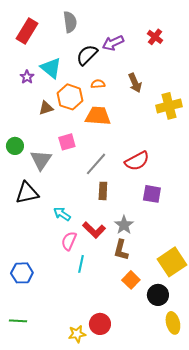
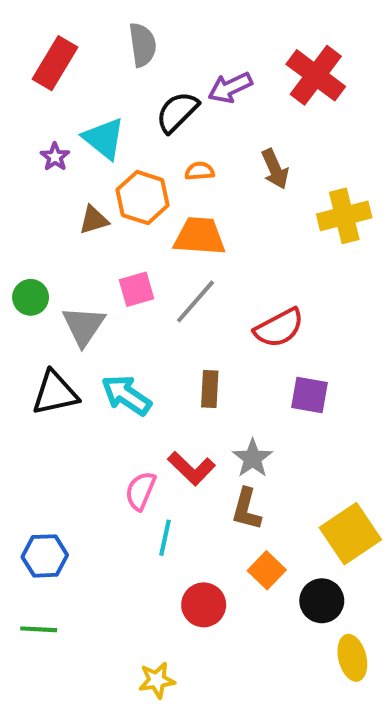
red cross: (155, 37) -> (316, 75), size x1.8
gray line: (96, 164) -> (196, 301), moved
cyan arrow: (62, 214) -> (126, 395), moved, size x1.4
green line: (18, 321) -> (39, 629), moved
red circle: (100, 324) -> (204, 605), moved

